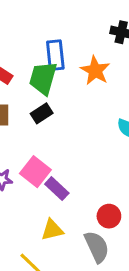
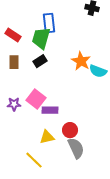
orange star: (95, 71) -> (81, 61), moved
purple rectangle: (57, 189) -> (50, 110), turned -42
red circle: (109, 216) -> (70, 130), moved

